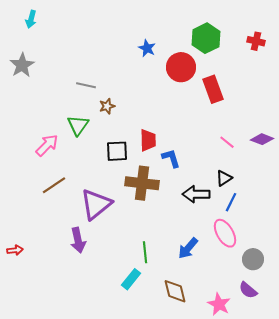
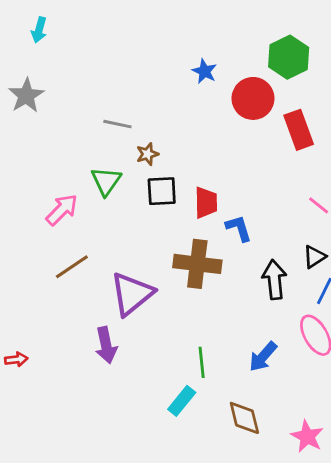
black square: (117, 151) -> (162, 191), moved
black arrow: (196, 194) -> (274, 280), turned 84

